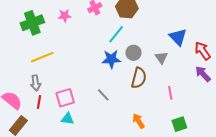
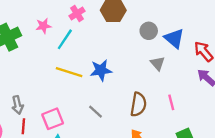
cyan line: (116, 34) -> (65, 39), moved
gray circle: (133, 53) -> (149, 31), moved
yellow line: (42, 57) -> (69, 72), moved, turned 45
brown semicircle: (139, 78) -> (138, 104), moved

